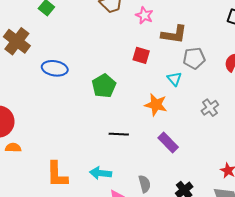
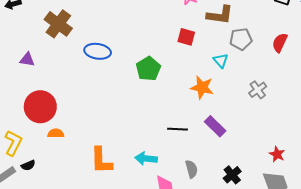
black line: (119, 134) -> (177, 129), moved

